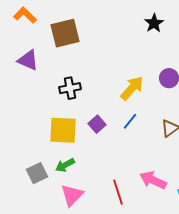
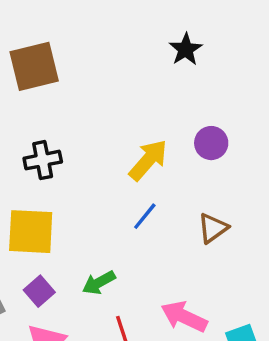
purple square: (97, 124) -> (39, 291), moved
green arrow: (65, 165) -> (99, 283), moved

